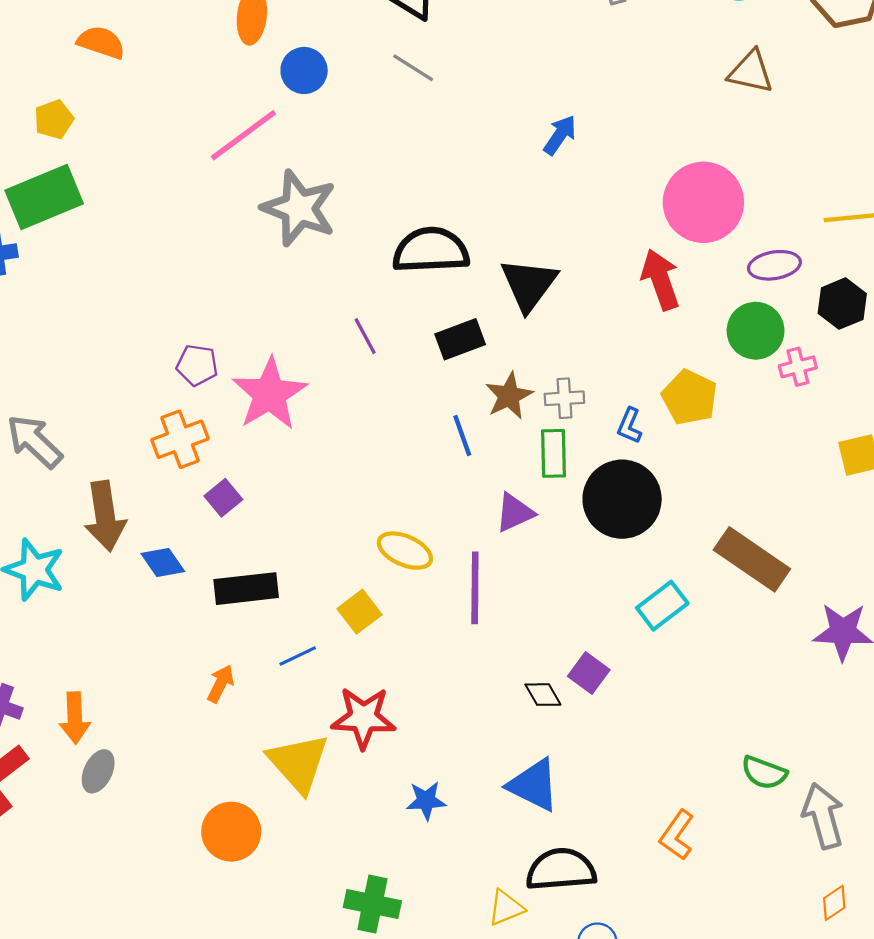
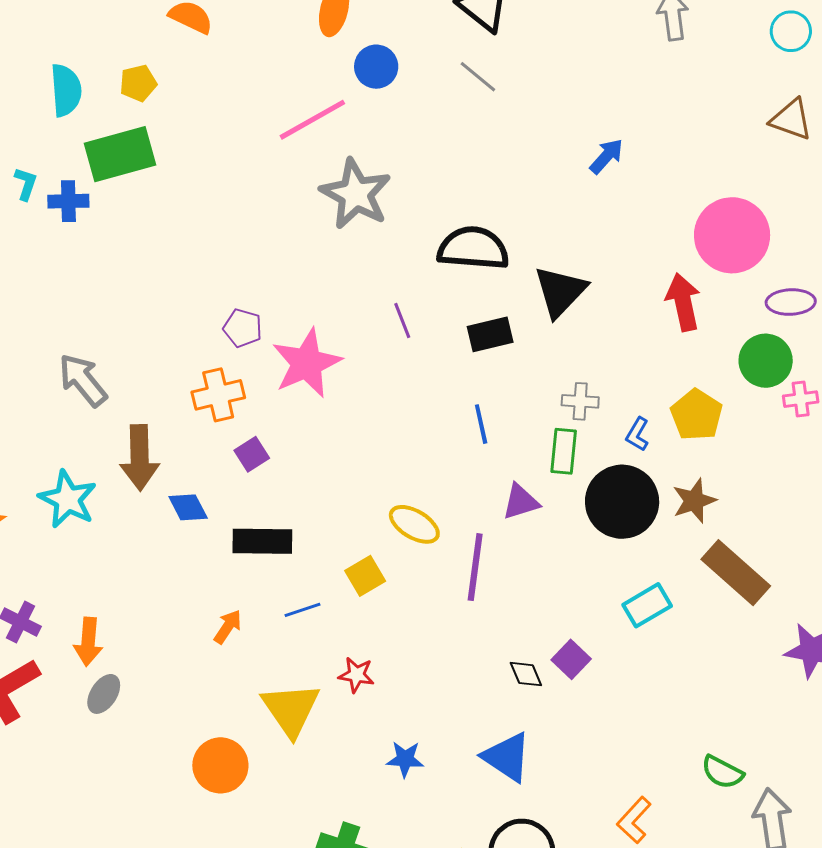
brown star: (509, 396) -> (694, 501), moved
red star: (363, 718) -> (356, 675), size x0.6

